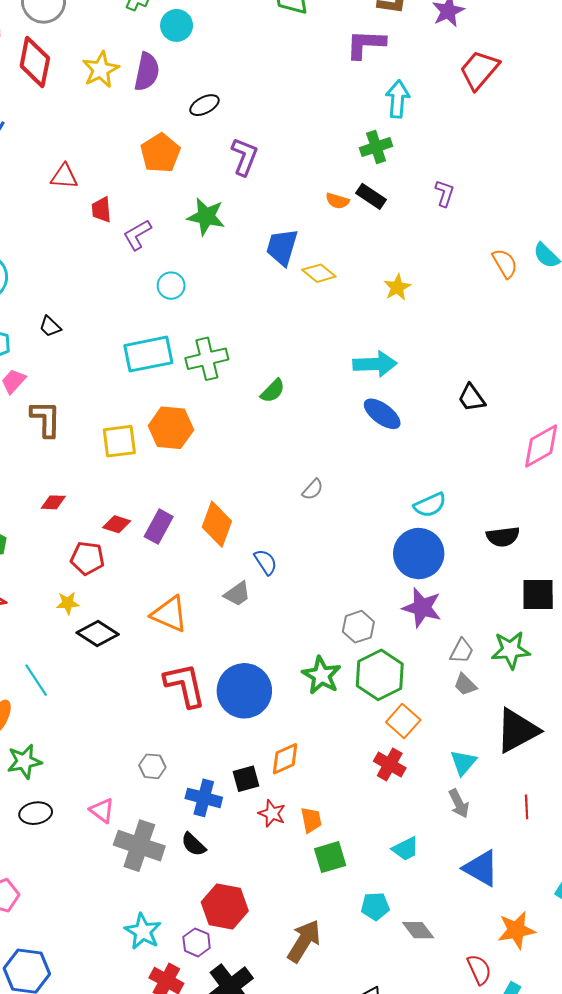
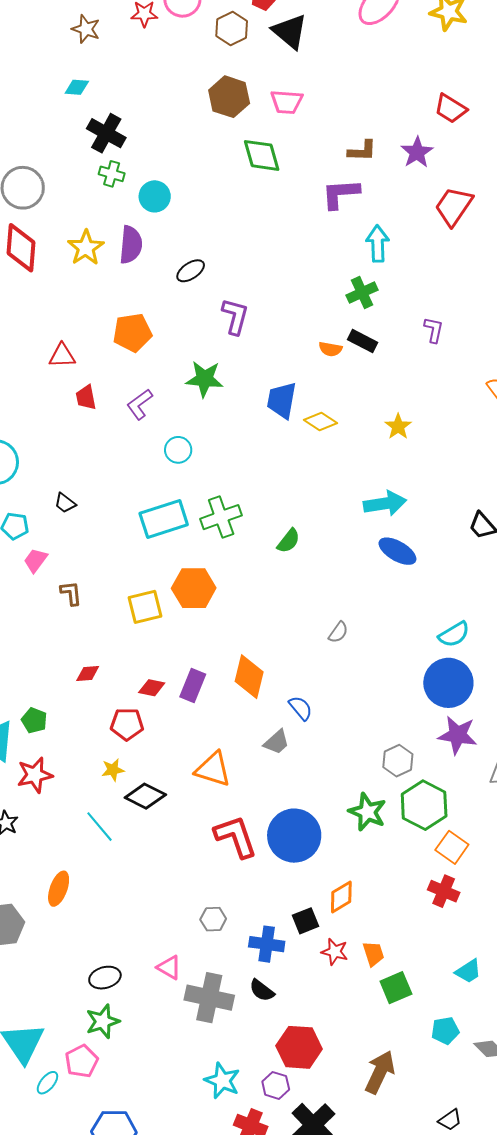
orange pentagon: (160, 153) -> (132, 333), moved, turned 30
red trapezoid: (101, 210) -> (86, 397), moved
brown L-shape: (46, 419) -> (71, 593), size x0.7
cyan line: (36, 680) -> (99, 827), moved
green star: (24, 761) -> (103, 1021), moved

